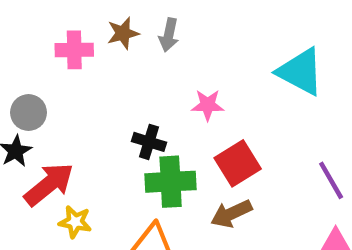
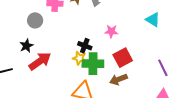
cyan triangle: (300, 72) -> (153, 20), size x0.7
gray circle: (29, 113) -> (35, 20), moved
yellow star: (75, 222) -> (79, 58), moved

